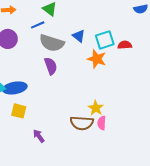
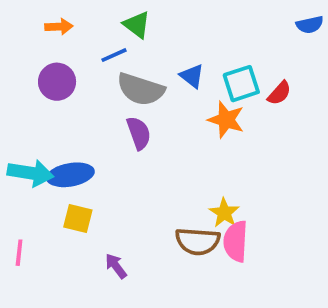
red semicircle: (125, 45) -> (279, 93), turned 136
pink semicircle: (102, 123) -> (236, 241), size x1.5

